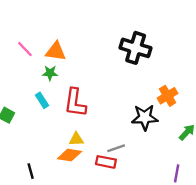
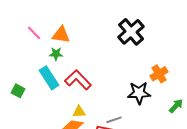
black cross: (136, 48) -> (131, 32), turned 32
cyan rectangle: (42, 100) -> (49, 78), size x1.6
red L-shape: (75, 103) -> (78, 80), turned 128

